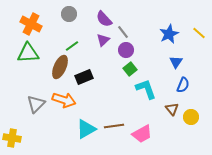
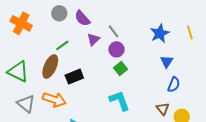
purple semicircle: (104, 19) -> (82, 18), moved
yellow line: (199, 33) -> (190, 32), turned 32
green triangle: (28, 53) -> (18, 72), moved, turned 30
cyan L-shape: (146, 89) -> (120, 101), moved
gray triangle: (36, 104) -> (26, 104), turned -36

